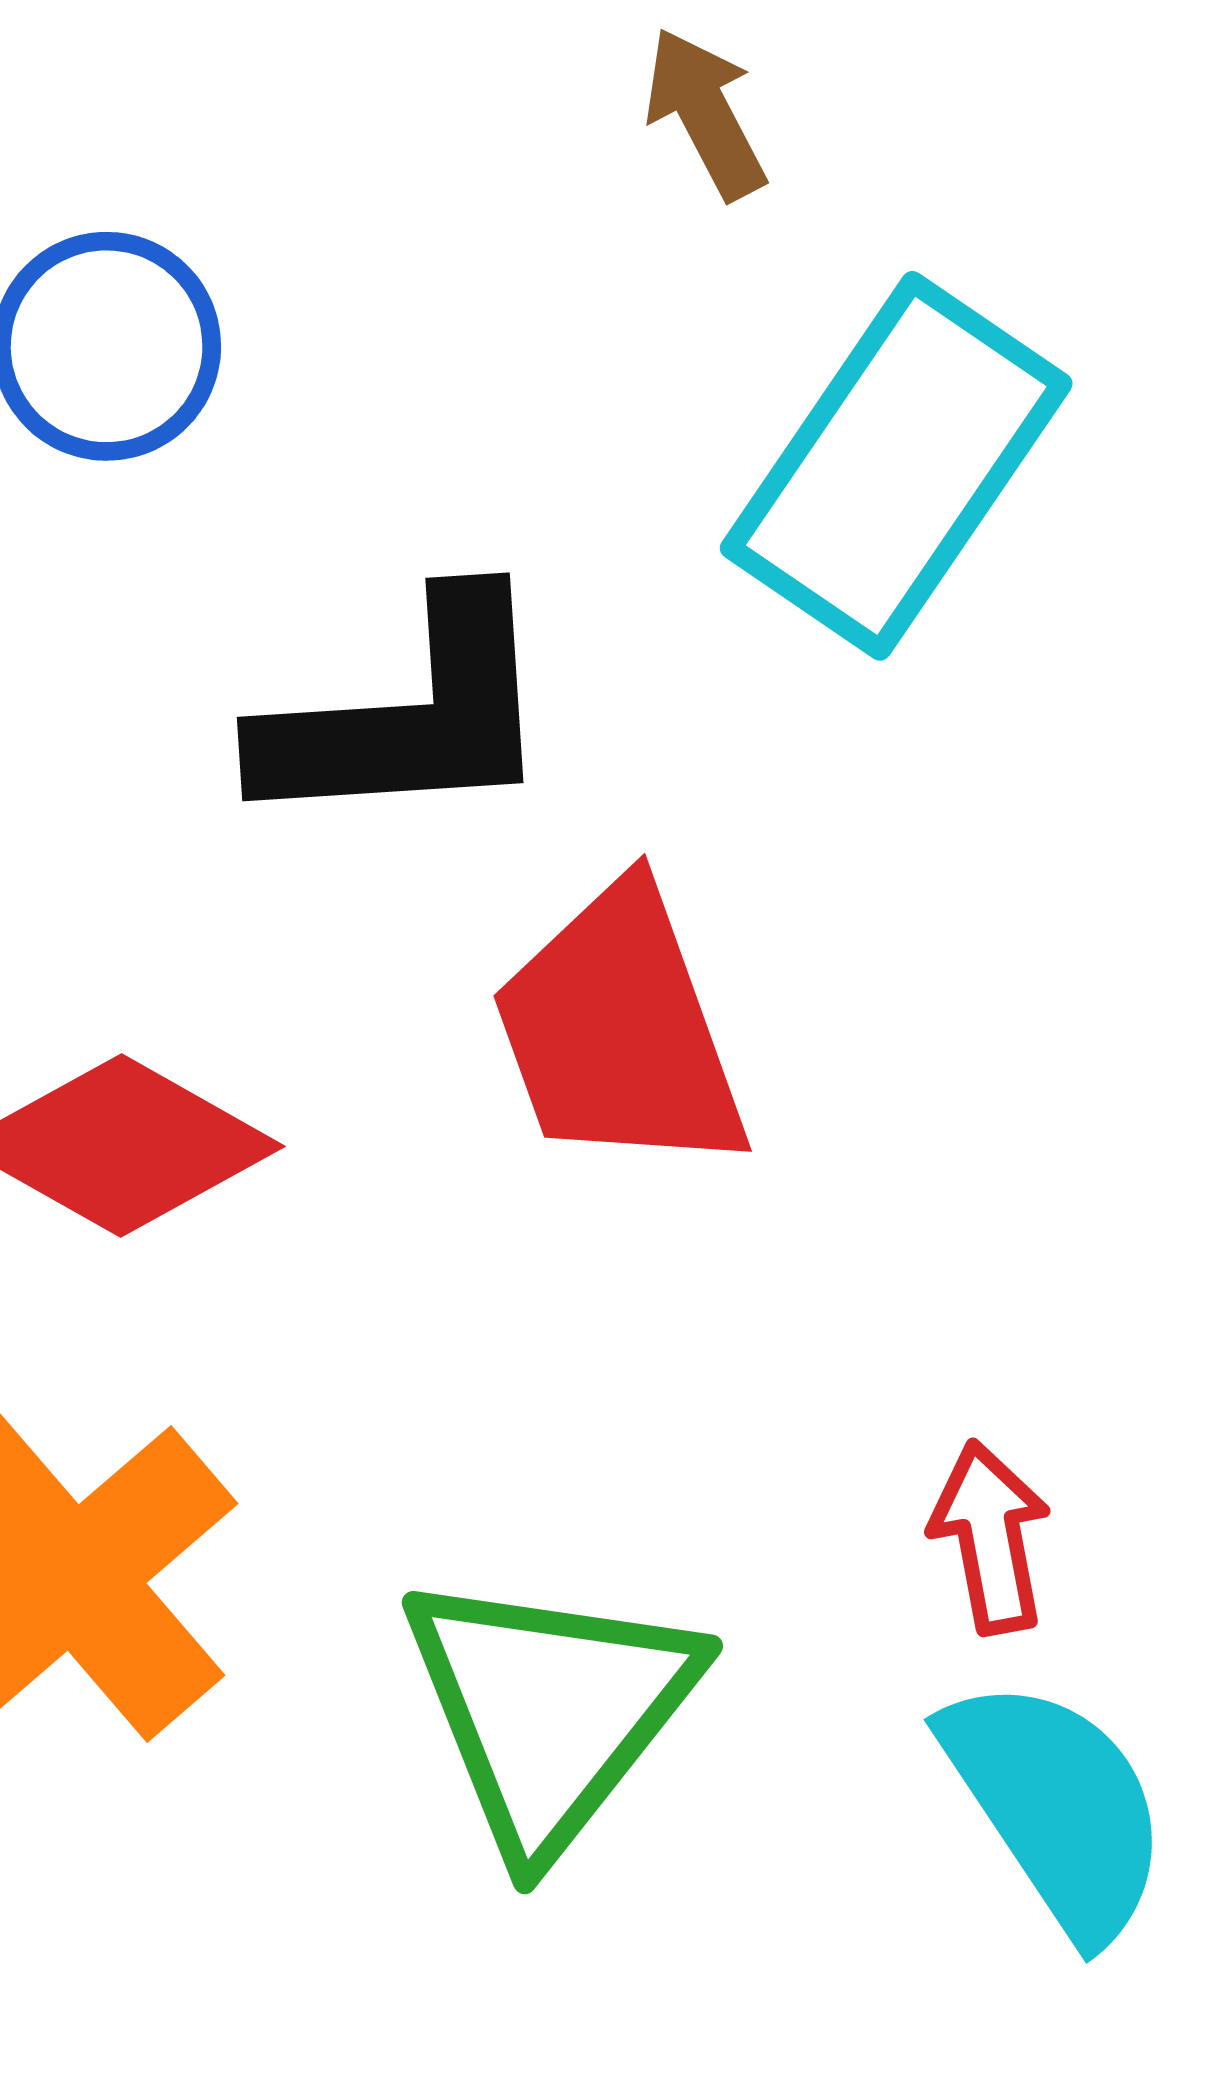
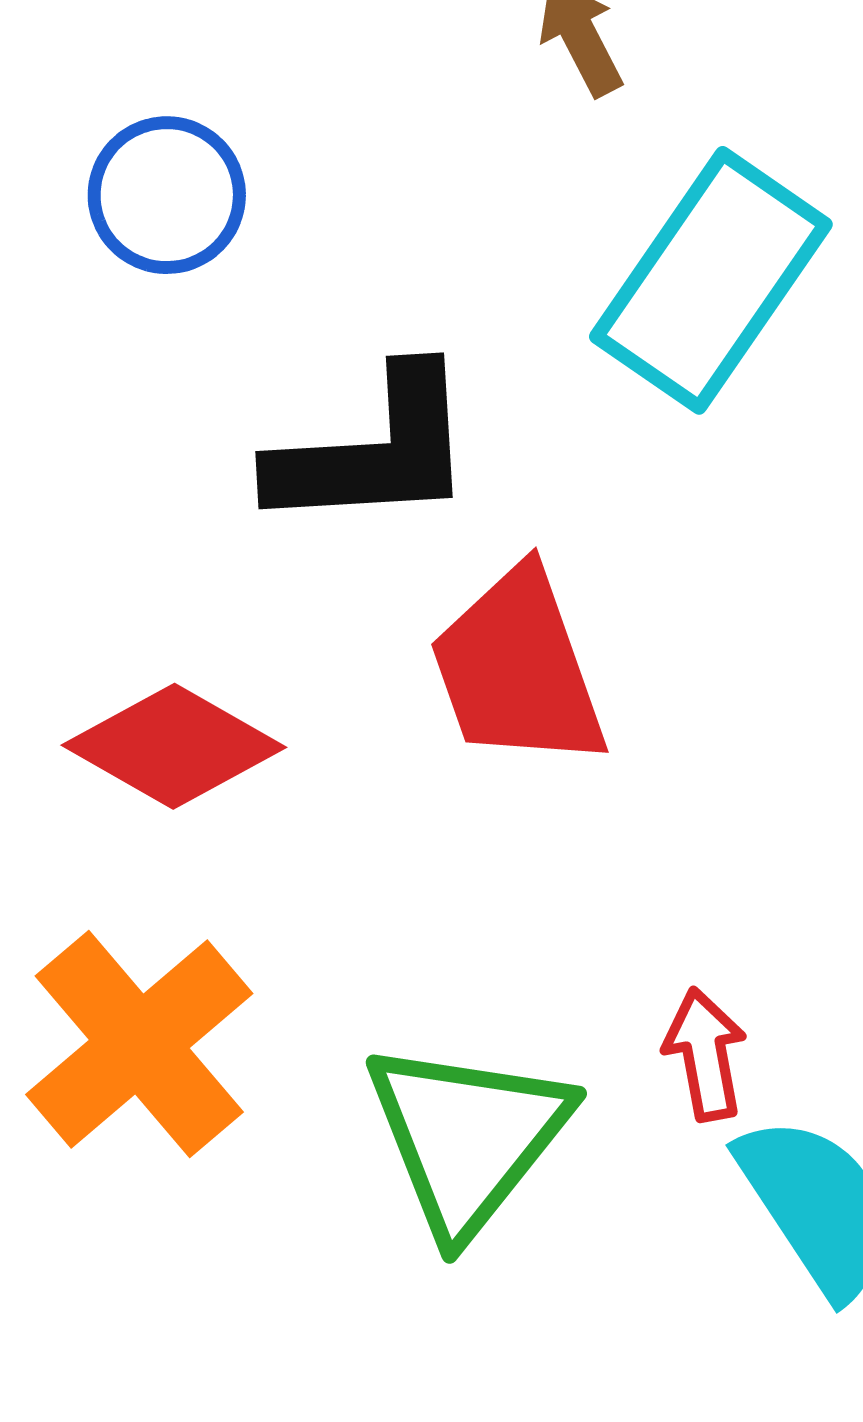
red arrow: (990, 1537) -> (705, 1054), moved

